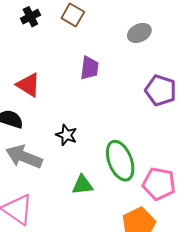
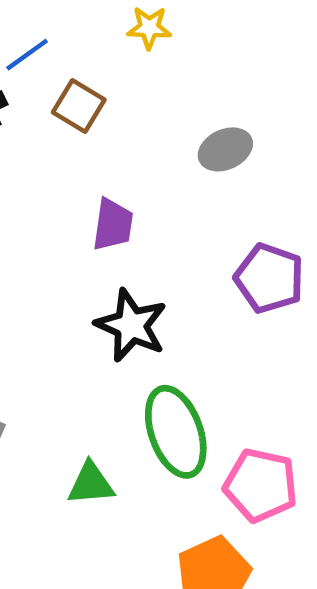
black star: (66, 135) -> (131, 325), moved, size x1.5

